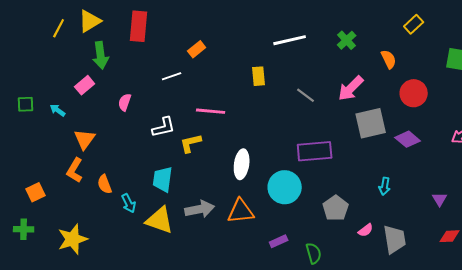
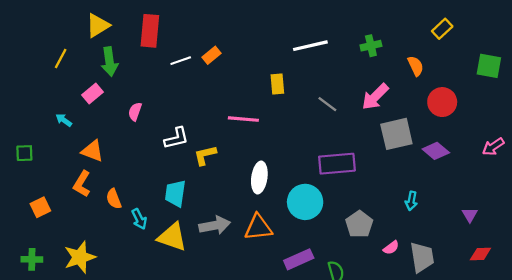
yellow line: (59, 28) -> (61, 58), moved
green cross: (347, 40) -> (371, 46), turned 30
white line: (172, 76) -> (181, 61), moved
green square: (26, 104) -> (24, 153), moved
pink line: (211, 111) -> (243, 119), moved
orange triangle: (85, 139) -> (92, 151), turned -45
green cross: (24, 229) -> (32, 259), moved
purple rectangle: (279, 241) -> (299, 259), size x1.5

